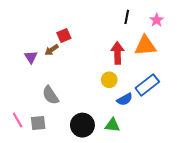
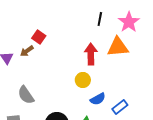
pink star: (157, 20) -> (129, 22), size x1.5
red square: (64, 35) -> (39, 37), turned -32
blue rectangle: (147, 85) -> (120, 107), moved, size x0.7

